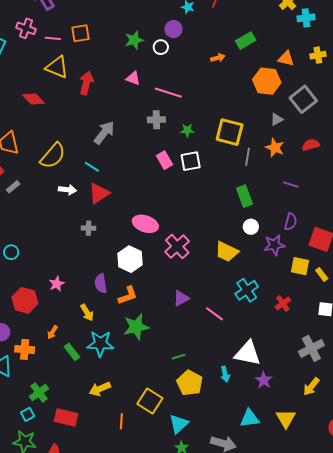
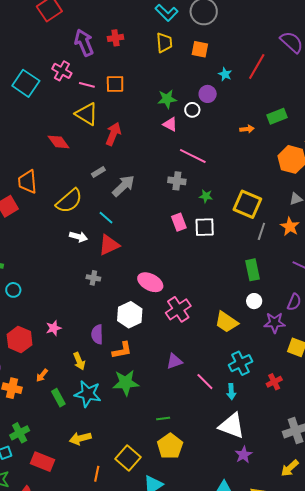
pink triangle: (133, 78) -> (170, 124), moved
gray rectangle: (13, 187) -> (98, 172), moved
cyan arrow: (225, 374) -> (231, 392), moved

